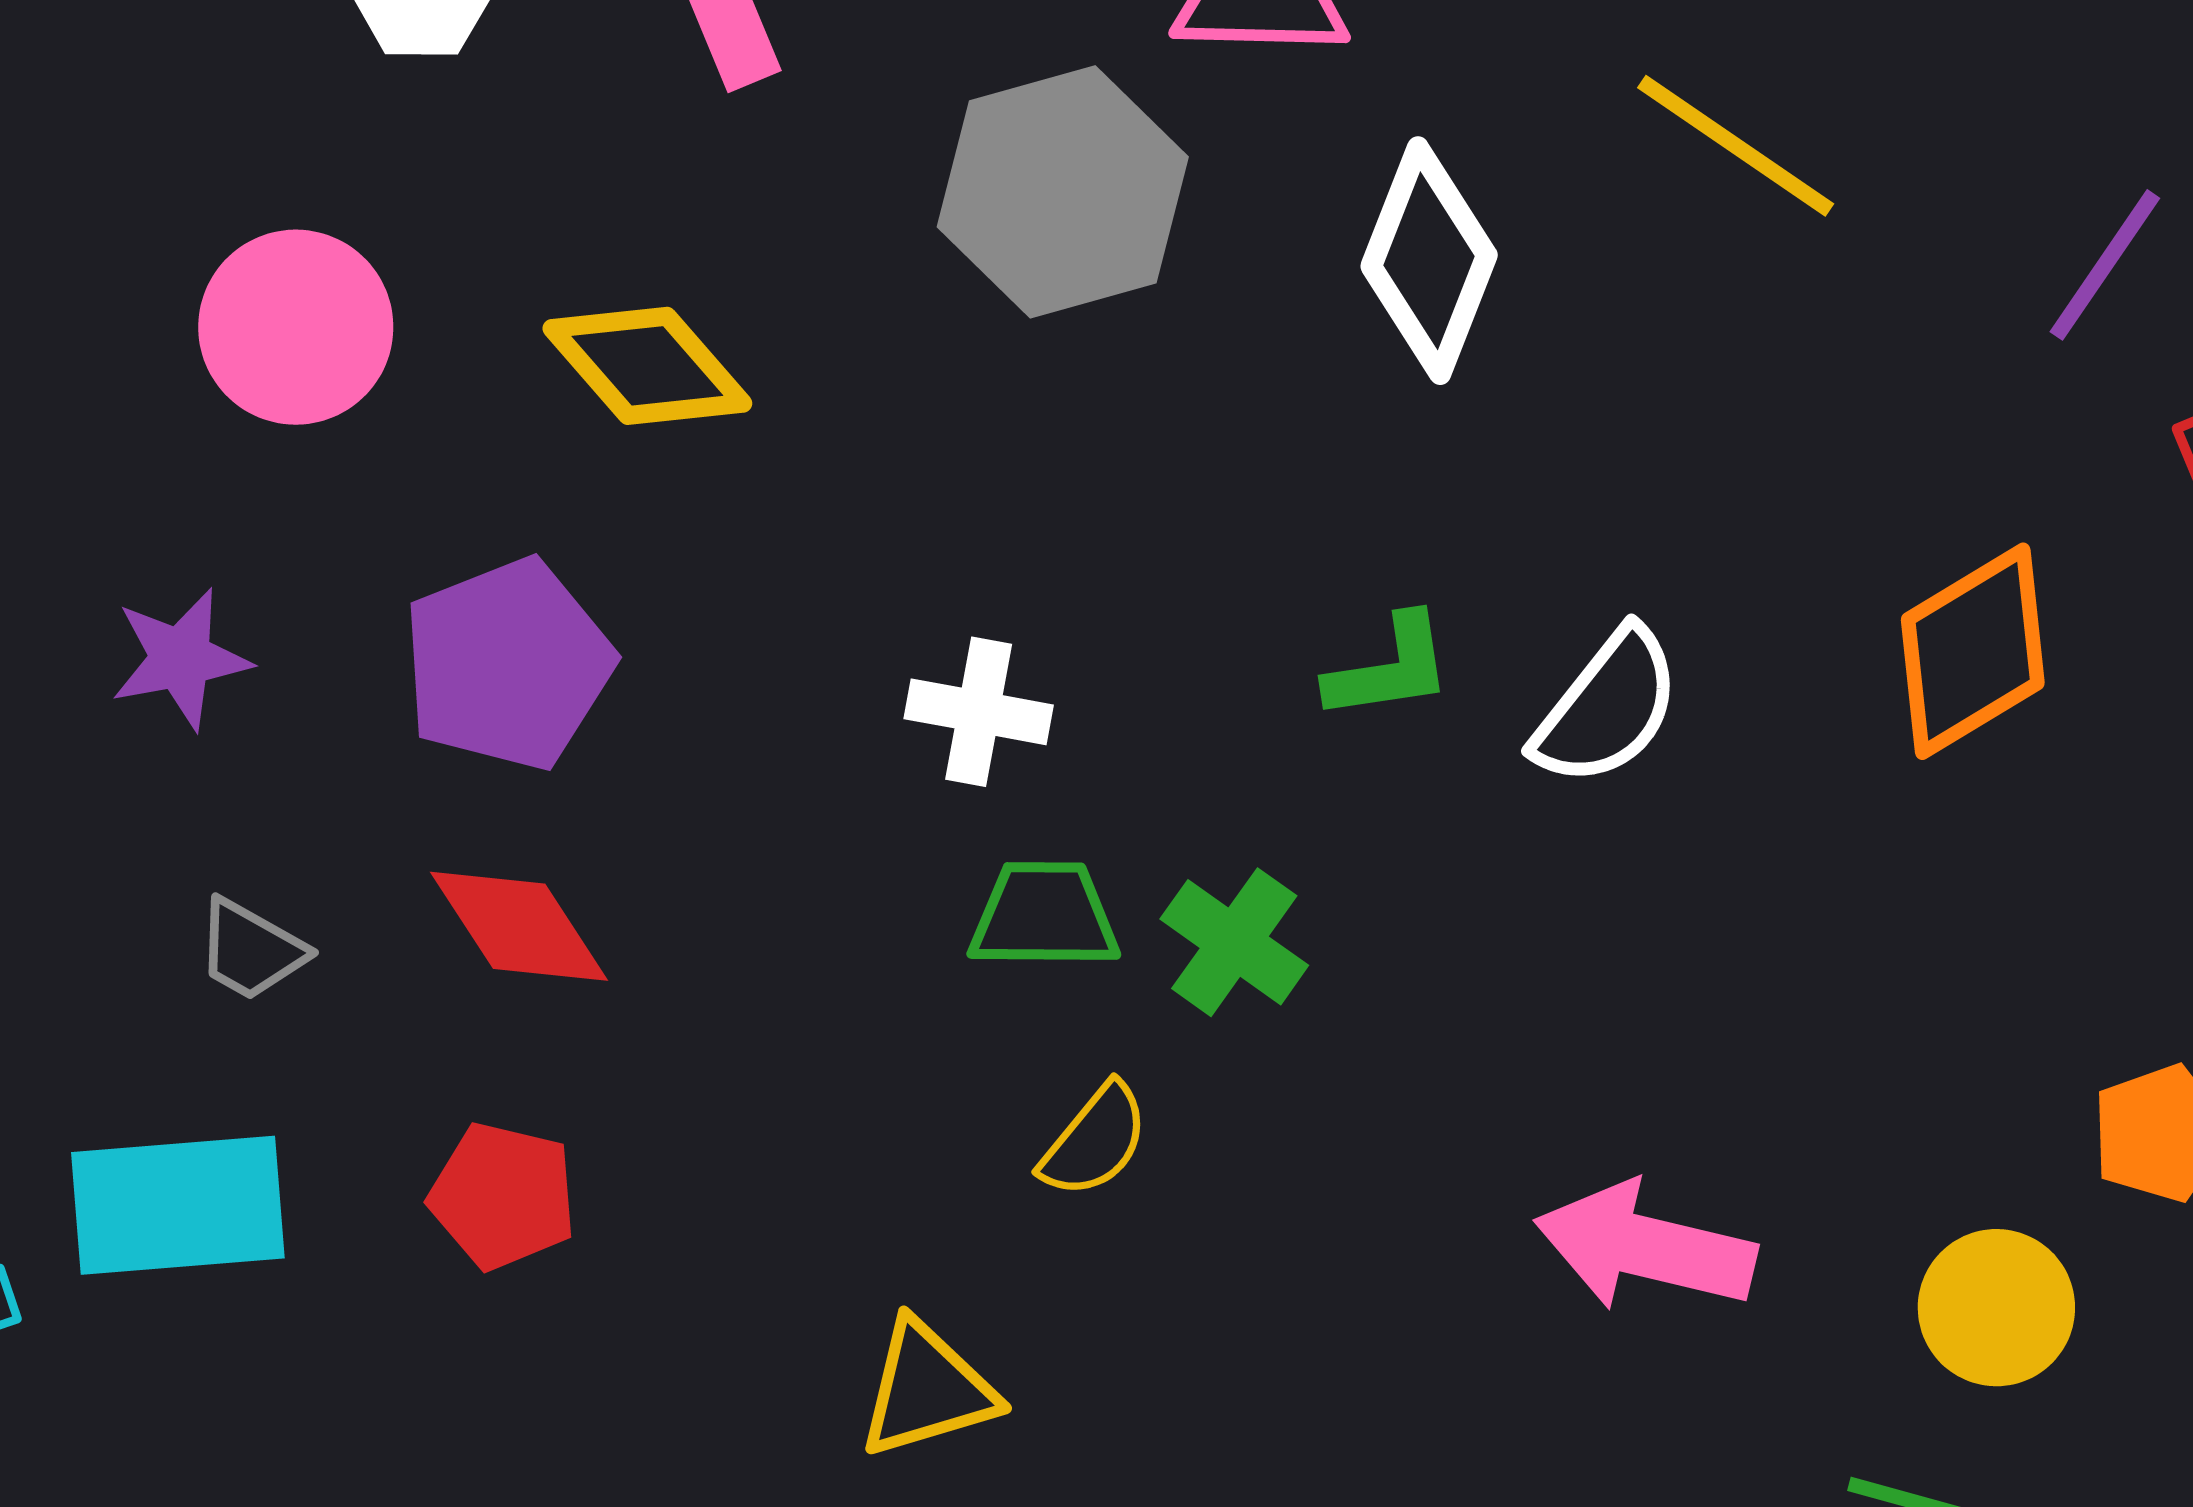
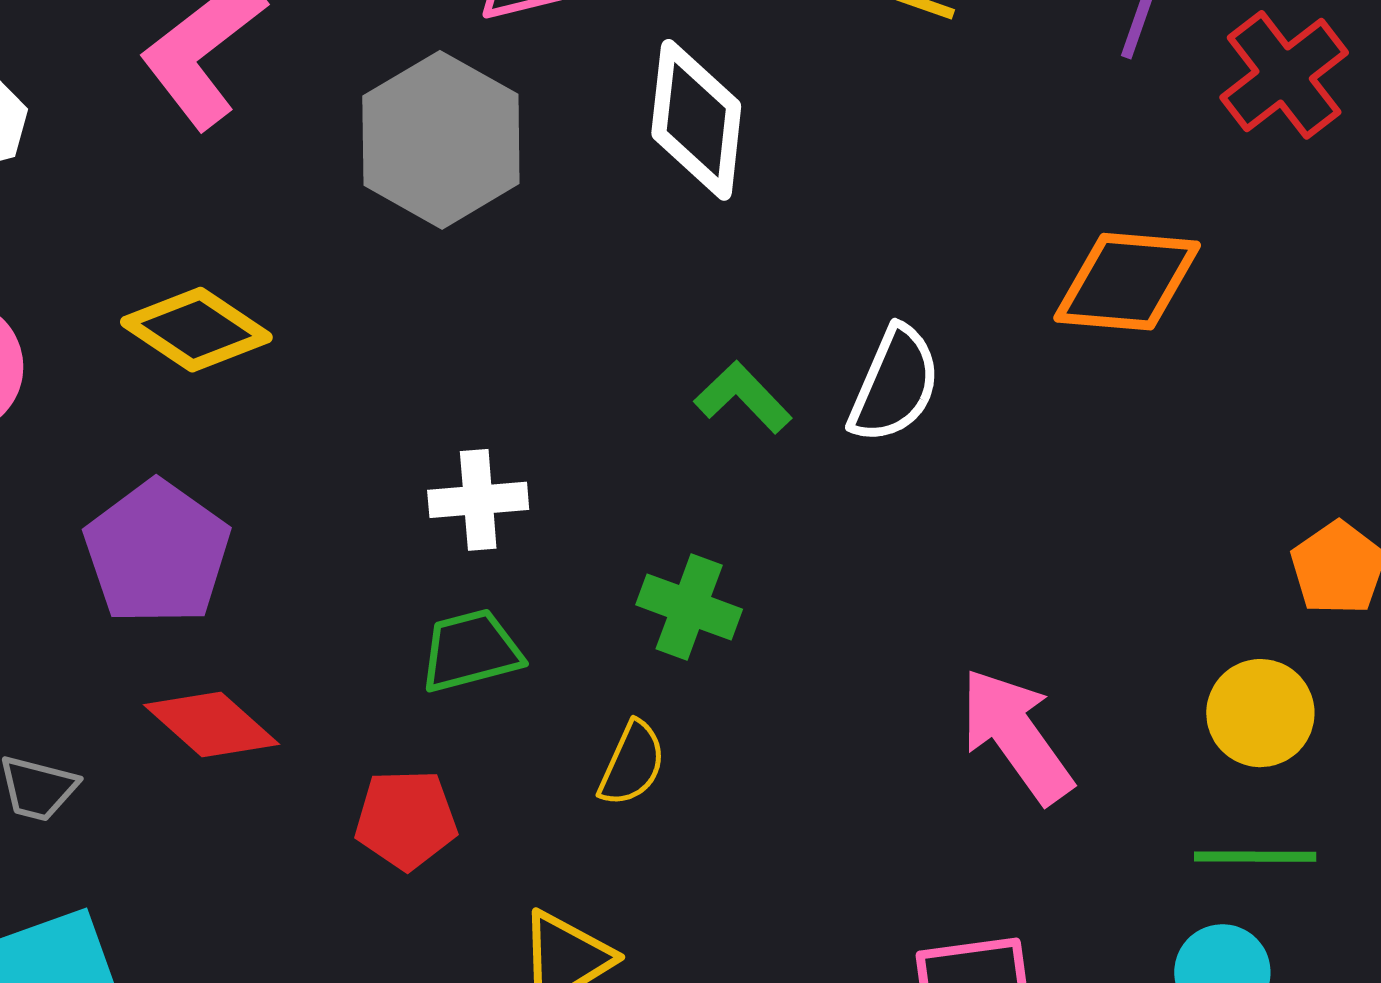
orange diamond: (1973, 651) -> (1127, 282), turned 51
green L-shape: (1389, 668) -> (743, 397), turned -110
green trapezoid: (1044, 916) -> (471, 651), moved
red pentagon: (503, 1196) -> (406, 819), moved
pink arrow: (1645, 1247) -> (1016, 736), turned 56

